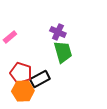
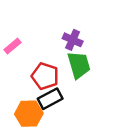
red pentagon: (21, 73) -> (45, 76), moved

